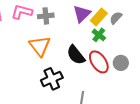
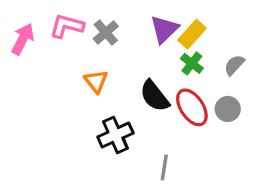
gray cross: (46, 16) -> (106, 33), turned -35
gray semicircle: (116, 18) -> (234, 65), moved
orange triangle: (40, 46) -> (96, 81), size x0.7

